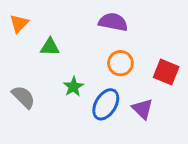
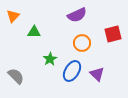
purple semicircle: (113, 22) -> (77, 15), turned 144
red square: (166, 72) -> (113, 34), moved, turned -36
gray semicircle: (23, 97) -> (16, 76), moved

